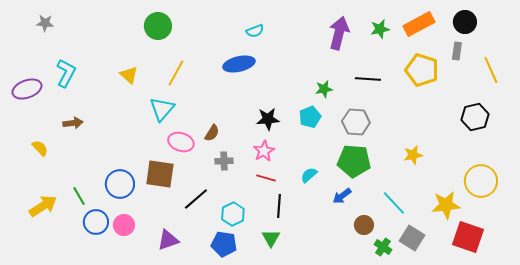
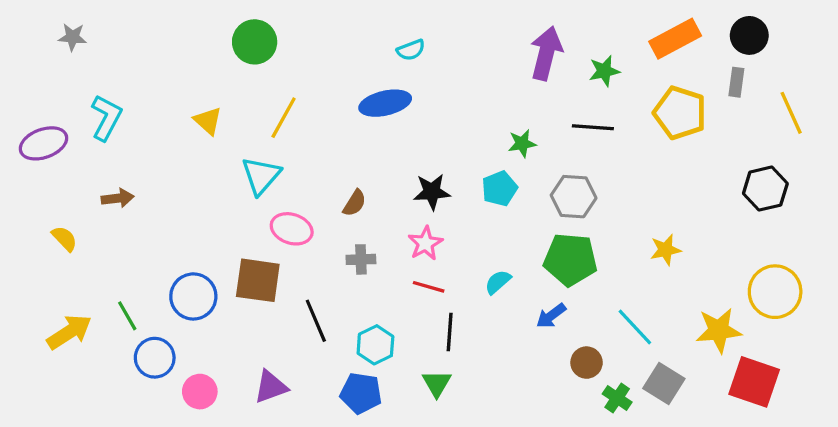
green star: (380, 29) -> (604, 71), moved
brown semicircle: (212, 133) -> (354, 203), moved
black line: (196, 199) -> (316, 321), turned -72
pink circle: (124, 225) -> (200, 392), moved

